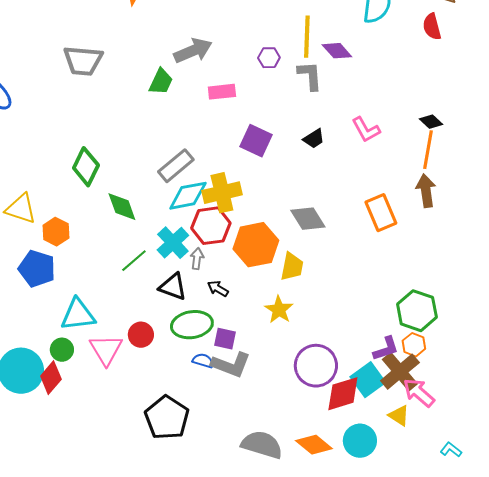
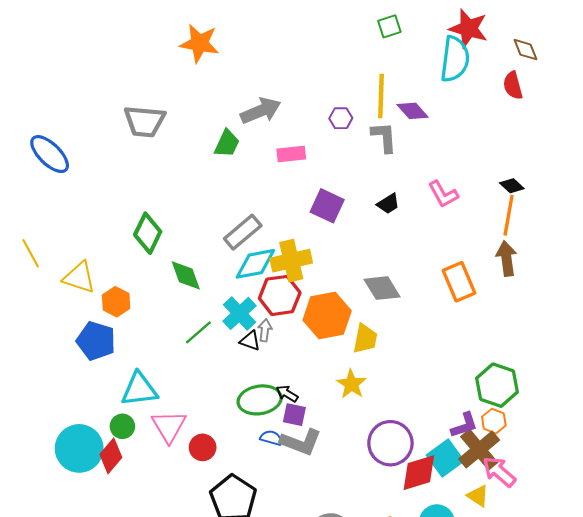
black triangle: (173, 287) -> (250, 341), moved, size x0.7
black arrow: (218, 289) -> (287, 394), moved
red circle: (141, 335) -> (203, 447), moved

